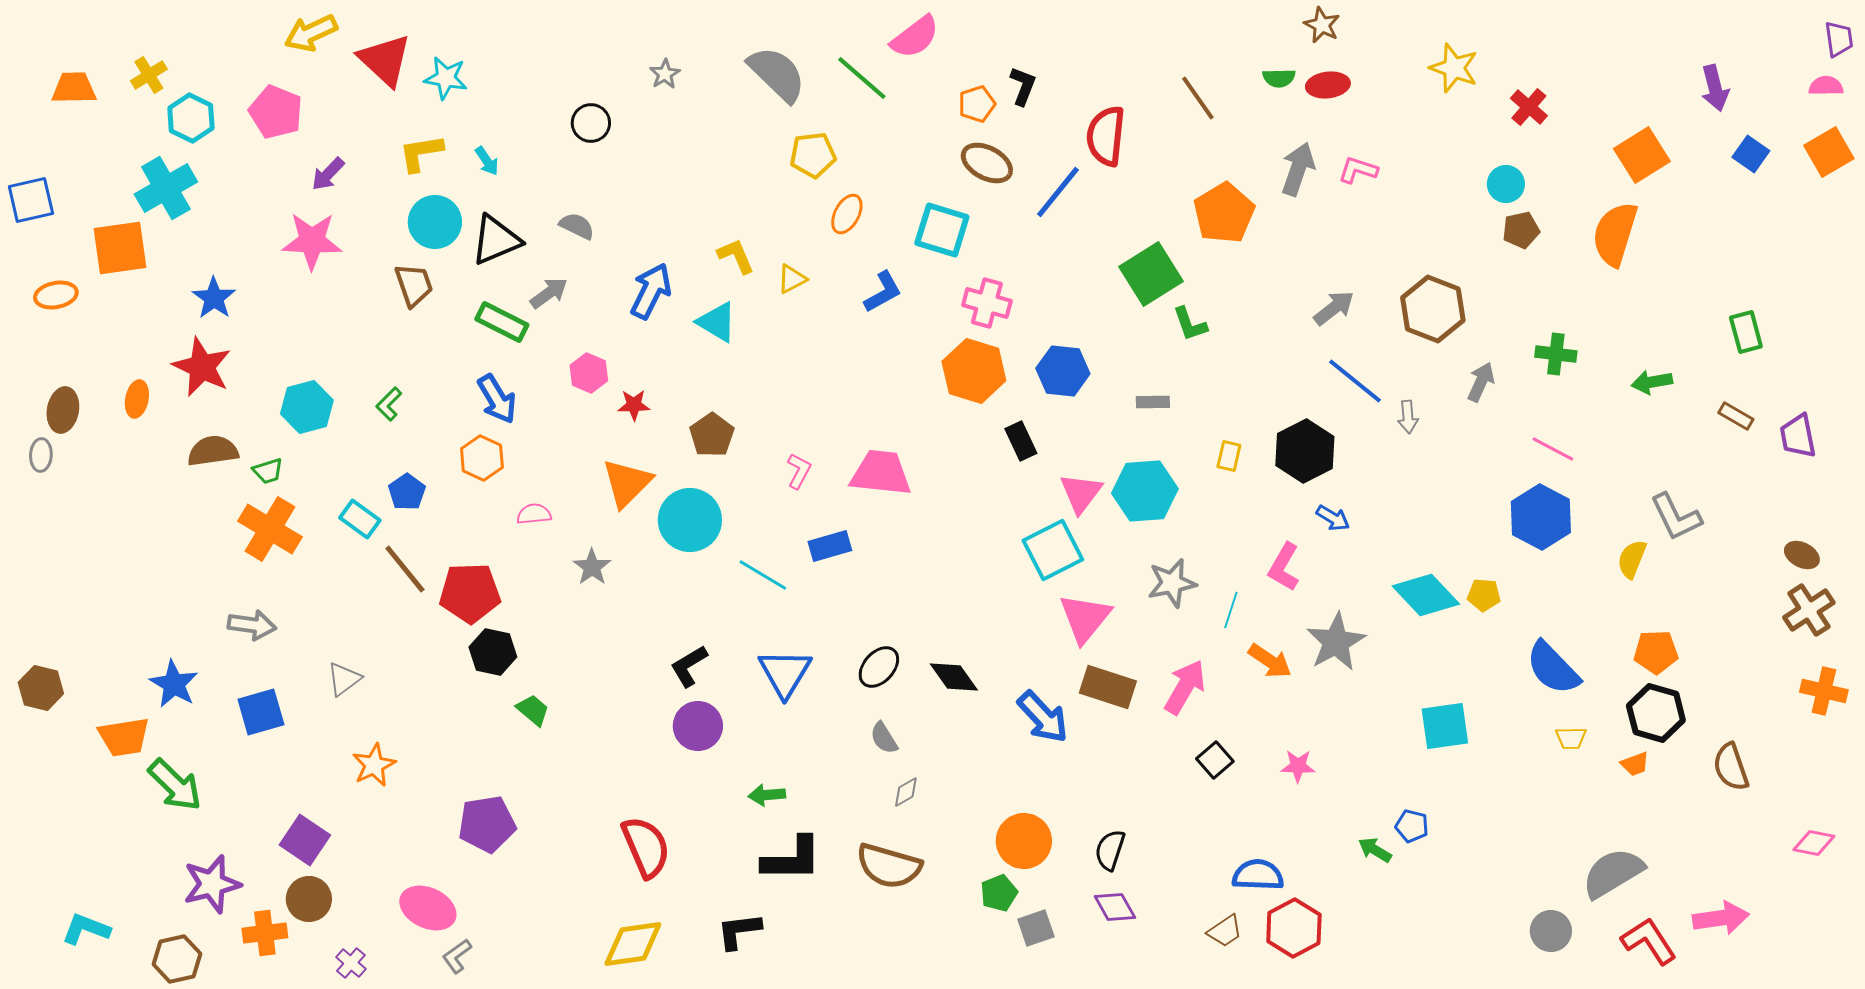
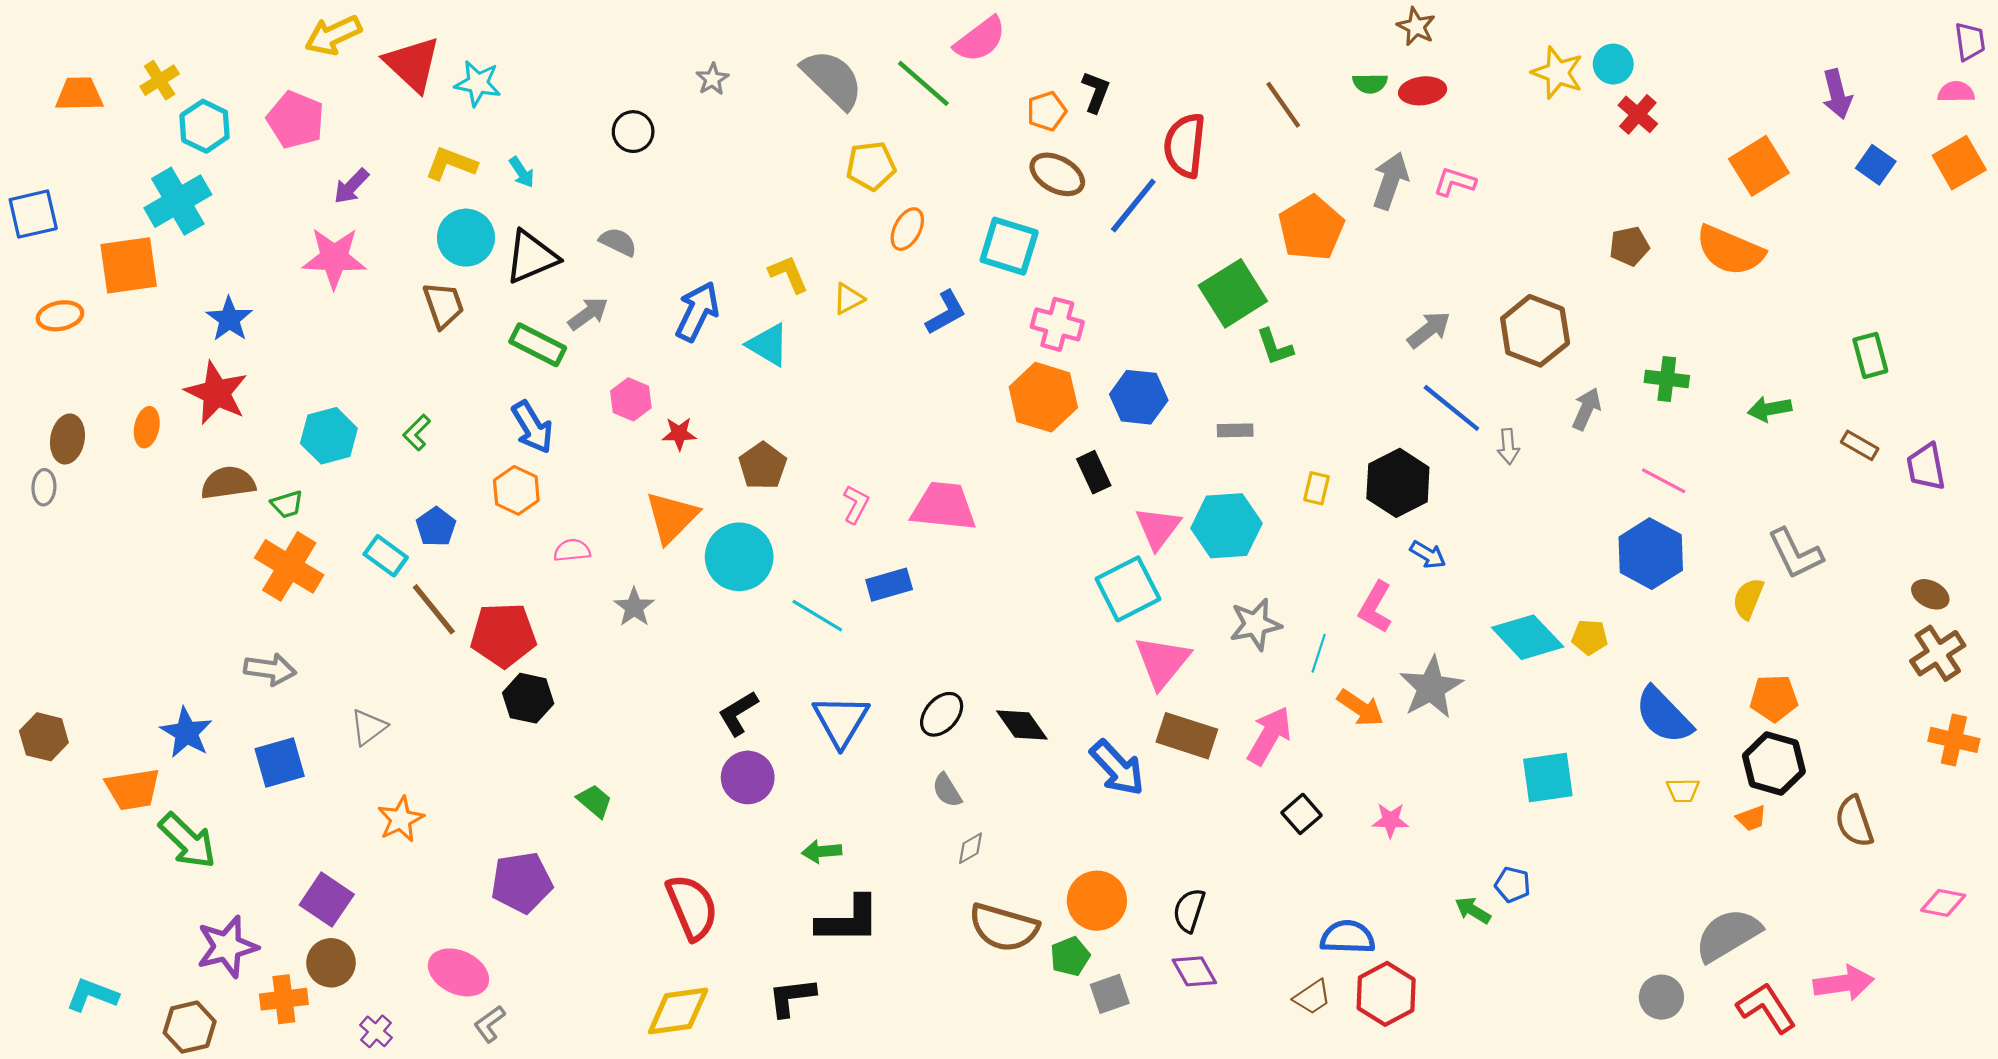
yellow L-shape: (421, 153) -> (451, 164), turned 30
cyan circle: (1506, 184) -> (1613, 64), moved
orange semicircle: (1615, 234) -> (1730, 250), turned -84
green trapezoid: (533, 710) -> (595, 801), moved
brown semicircle: (889, 866) -> (1004, 927), moved

